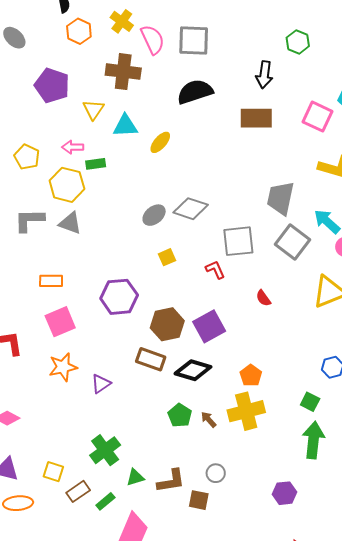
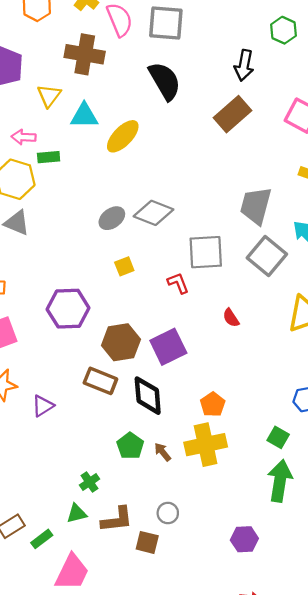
black semicircle: (195, 92) -> (165, 81), turned 75
brown rectangle: (256, 118) -> (232, 114), turned -44
yellow ellipse: (160, 142) -> (123, 136), size x1.4
black diamond: (193, 370) -> (148, 396), turned 66
green cross: (105, 450) -> (89, 482), moved, size x0.6

